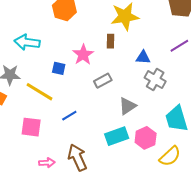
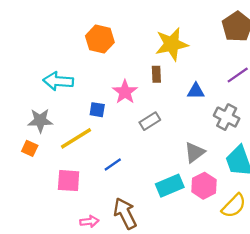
gray cross: (155, 80) -> (227, 117), moved
yellow line: (39, 92) -> (76, 138), turned -60
gray triangle: (127, 106) -> (195, 152), moved

